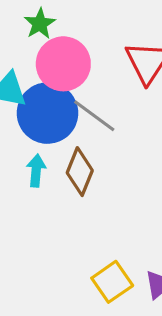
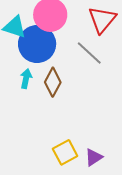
gray line: (94, 116) -> (89, 53), moved

